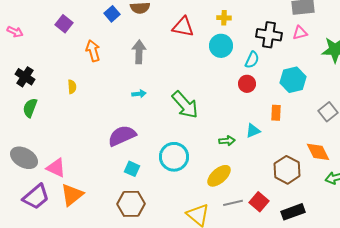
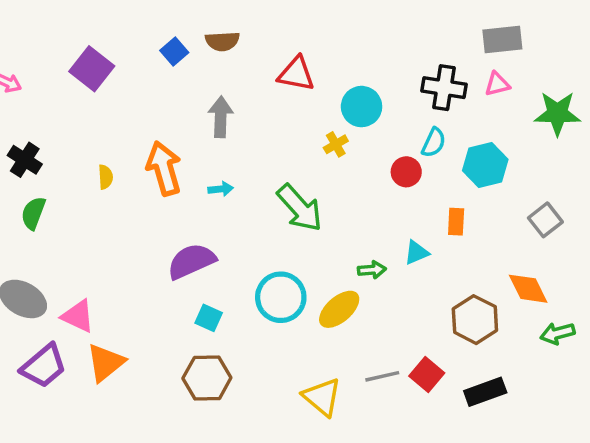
yellow cross: (224, 18) -> (336, 144), moved, turned -32
purple square: (64, 24) -> (92, 69), size x1.4
orange arrow: (93, 51) -> (164, 168), moved, size x1.4
cyan semicircle: (252, 60) -> (434, 143), moved
yellow ellipse: (219, 176) -> (339, 309), moved

